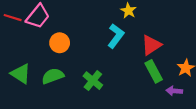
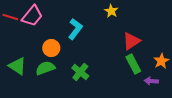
cyan L-shape: (116, 36) -> (75, 29), moved
orange circle: (60, 43) -> (51, 48), moved

